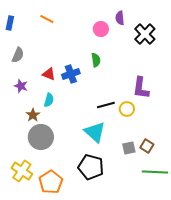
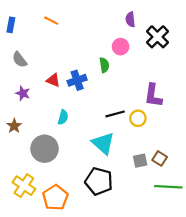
pink circle: (101, 29) -> (121, 47), moved
gray semicircle: (18, 55) -> (20, 60), turned 119
cyan semicircle: (49, 100) -> (63, 117), moved
brown star: (33, 115) -> (14, 126), moved

